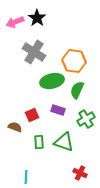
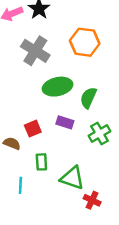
orange hexagon: (74, 61) -> (85, 42), moved
green triangle: (64, 142) -> (72, 178), moved
cyan line: (26, 177) -> (20, 185), moved

